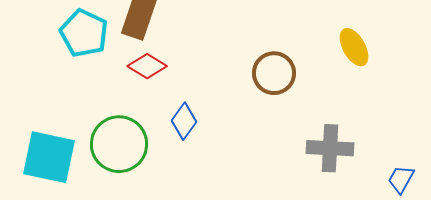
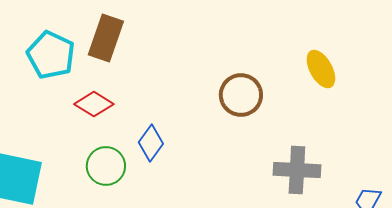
red diamond: (147, 66) -> (94, 104), moved
green circle: (119, 144) -> (106, 166), moved, size x0.7

